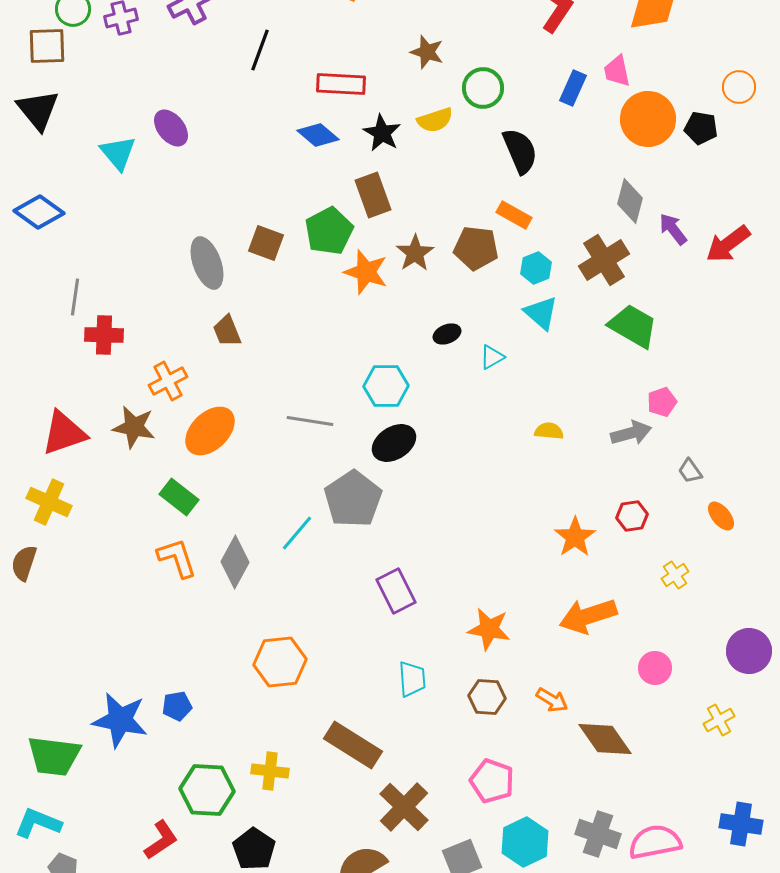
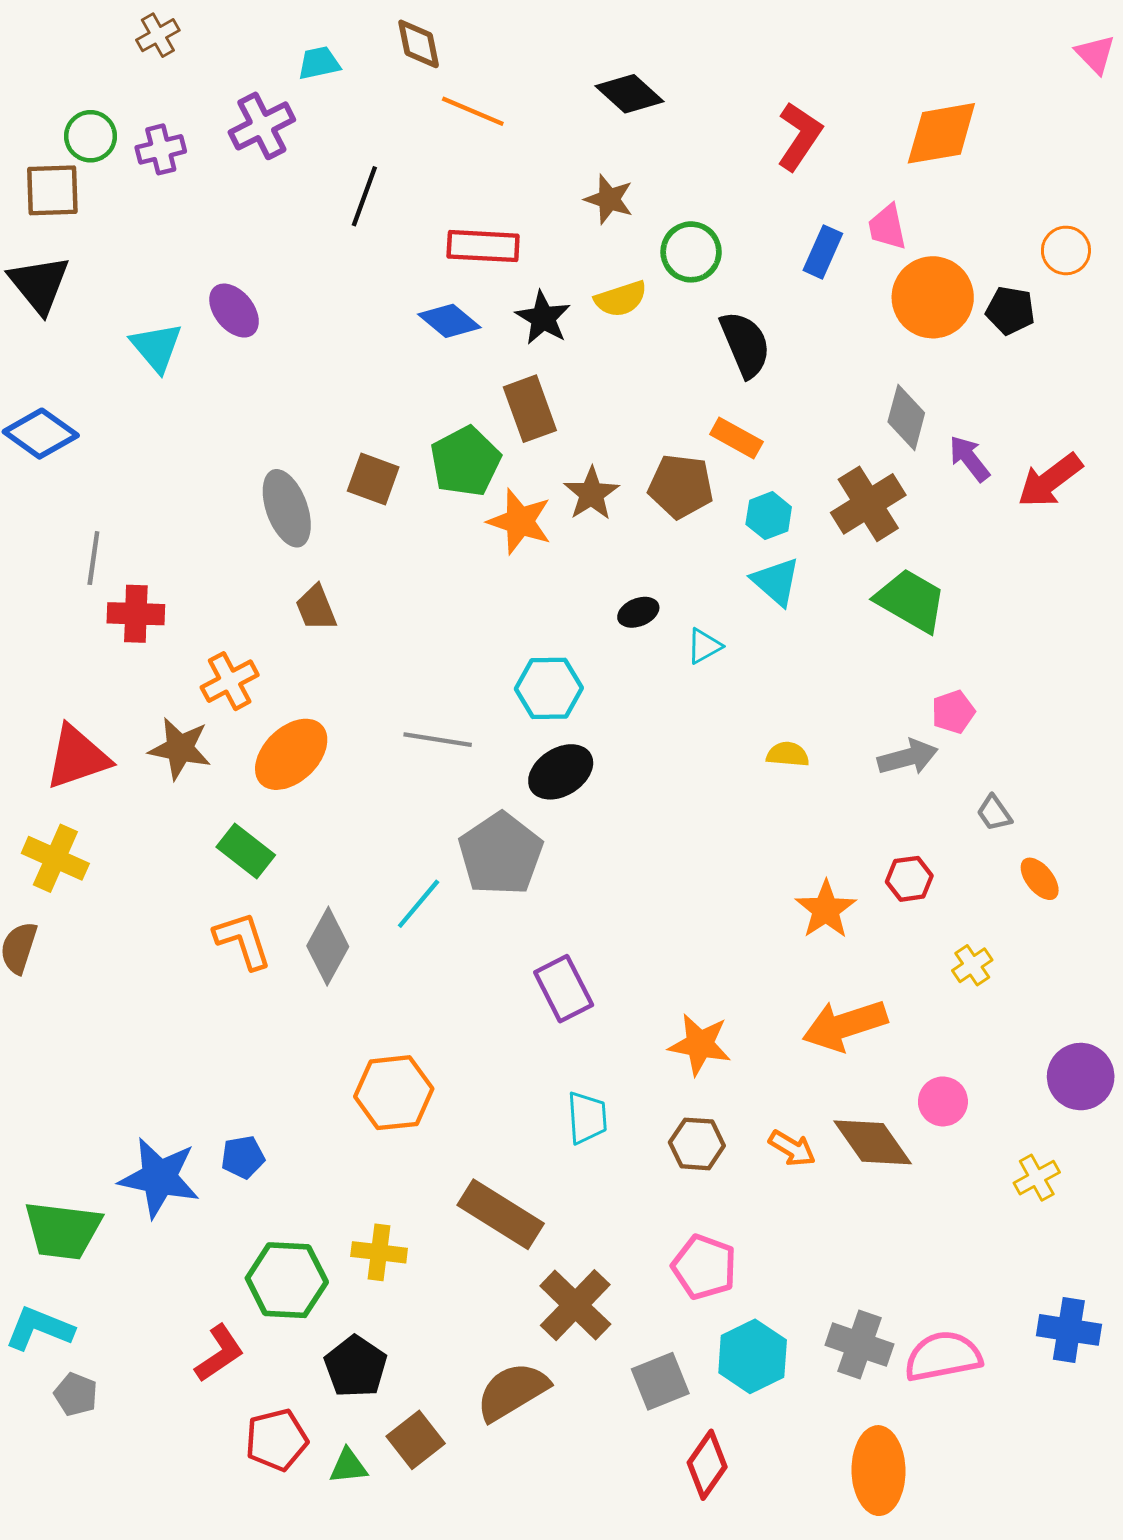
brown diamond: (605, 739) -> (873, 1142), moved

